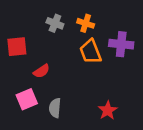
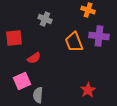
orange cross: (86, 23) -> (88, 10), moved
gray semicircle: (55, 108) -> (38, 95), moved

